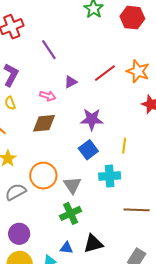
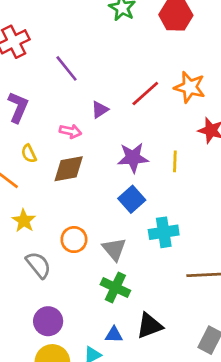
yellow semicircle: (10, 103) -> (29, 154), moved
yellow line: (124, 146) -> (175, 161), moved
orange circle: (43, 176) -> (74, 240), size x0.7
gray semicircle: (16, 192) -> (38, 265), turned 85
green cross: (71, 213) -> (115, 288), turned -35

